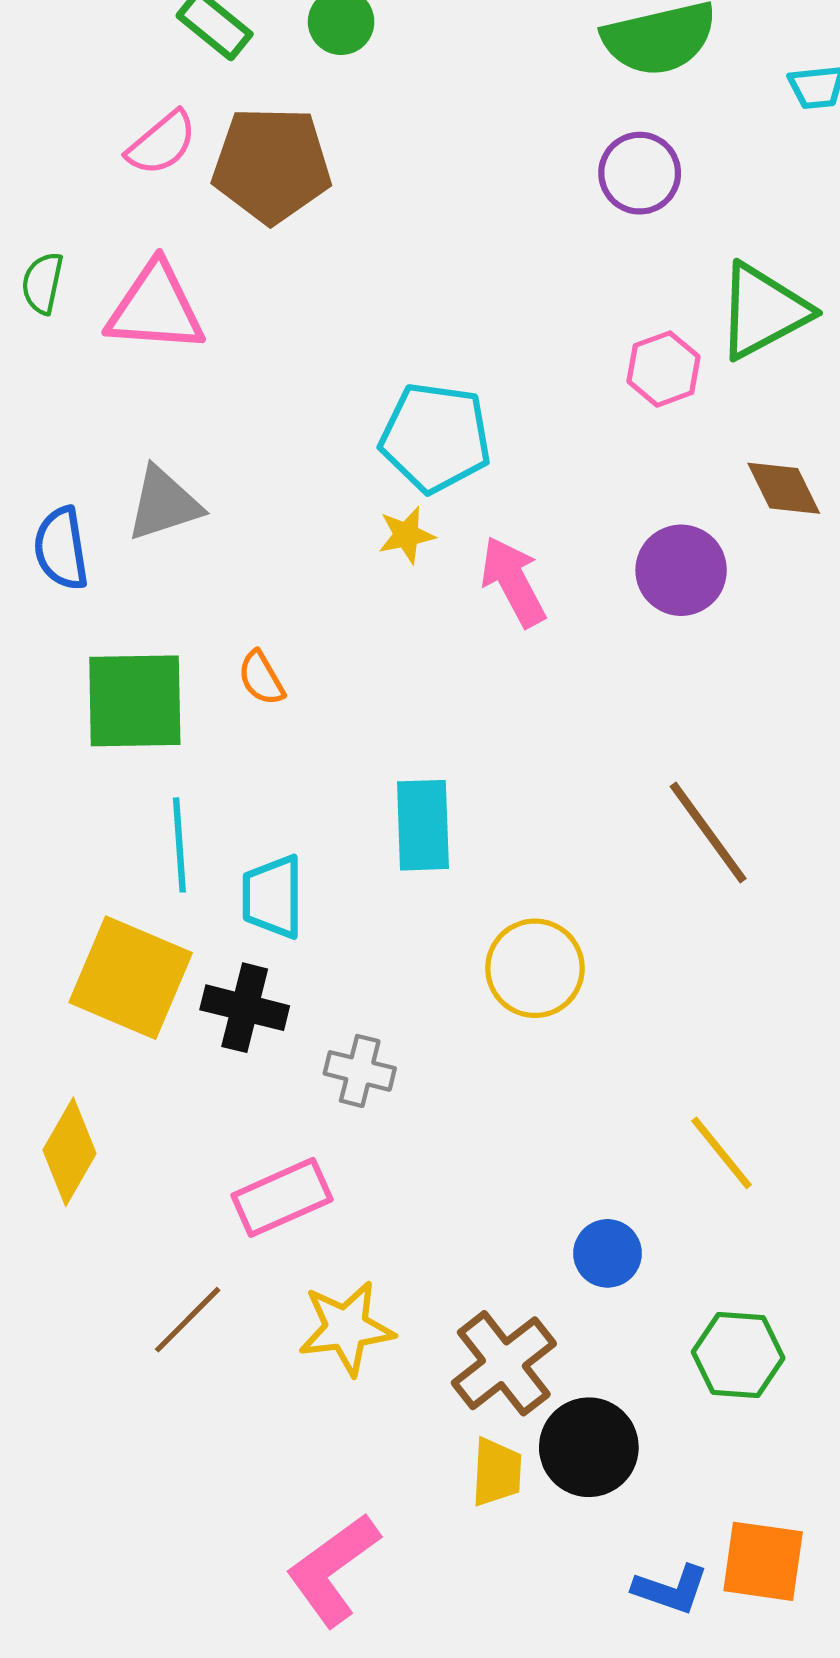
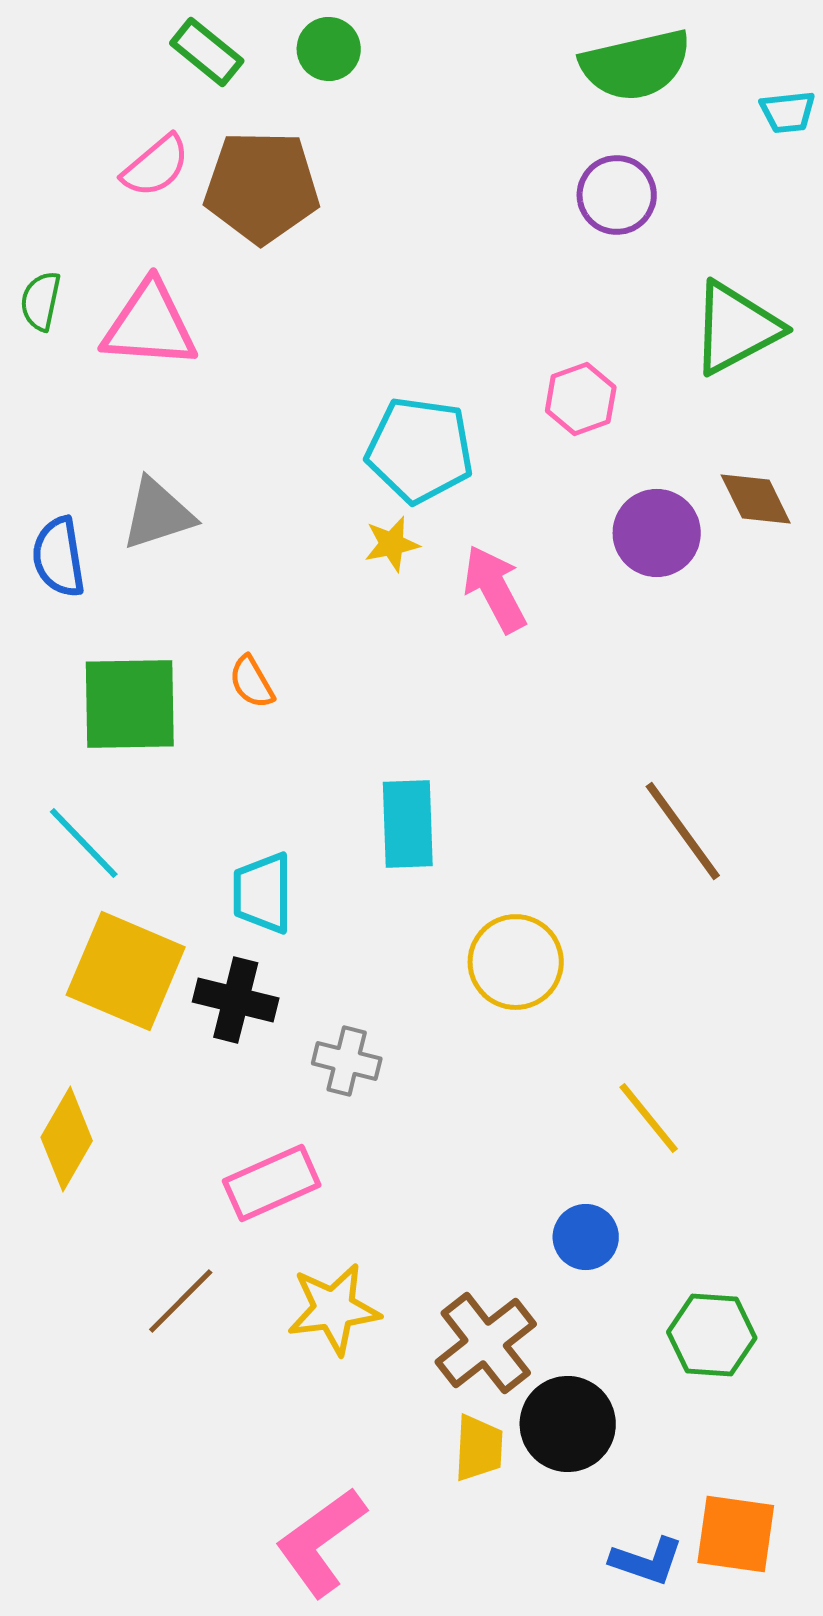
pink hexagon: (663, 369) -> (581, 399), moved
purple circle: (681, 570) -> (657, 533), moved
cyan line: (179, 845) -> (84, 843), moved, turned -40
yellow line: (722, 1153) -> (649, 1118), moved

